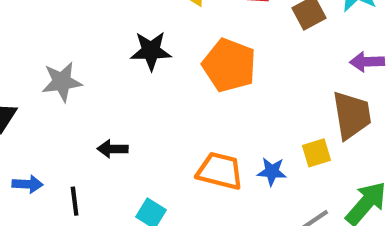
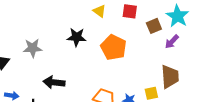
purple arrow: (367, 62) -> (172, 42), moved, turned -49
black arrow: (113, 149) -> (54, 82), size x1.5

